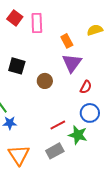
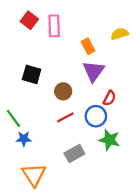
blue circle: (90, 113) -> (96, 116), moved
red line: (58, 125) -> (65, 117), moved
green star: (78, 135) -> (109, 140), moved
gray rectangle: (55, 151) -> (74, 153), moved

